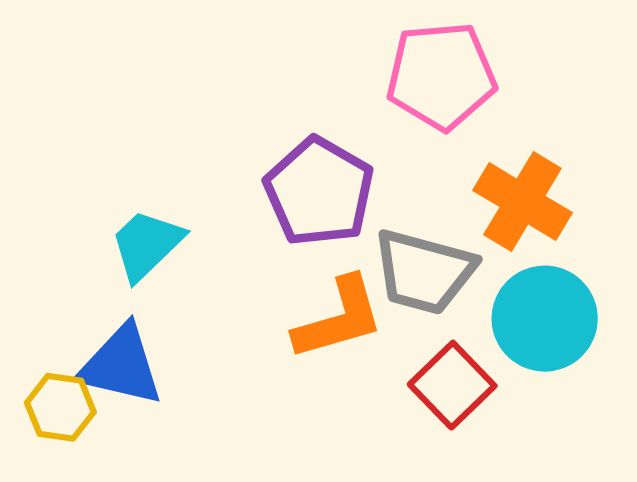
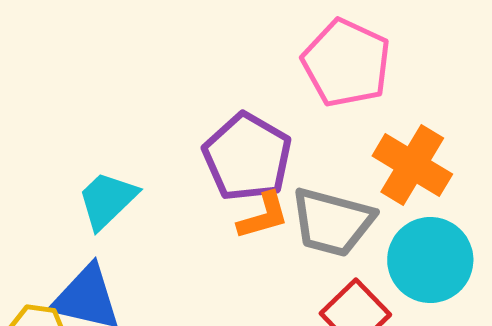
pink pentagon: (441, 76) -> (346, 63), turned 30
orange L-shape: (339, 319) -> (263, 216), moved, size x0.7

